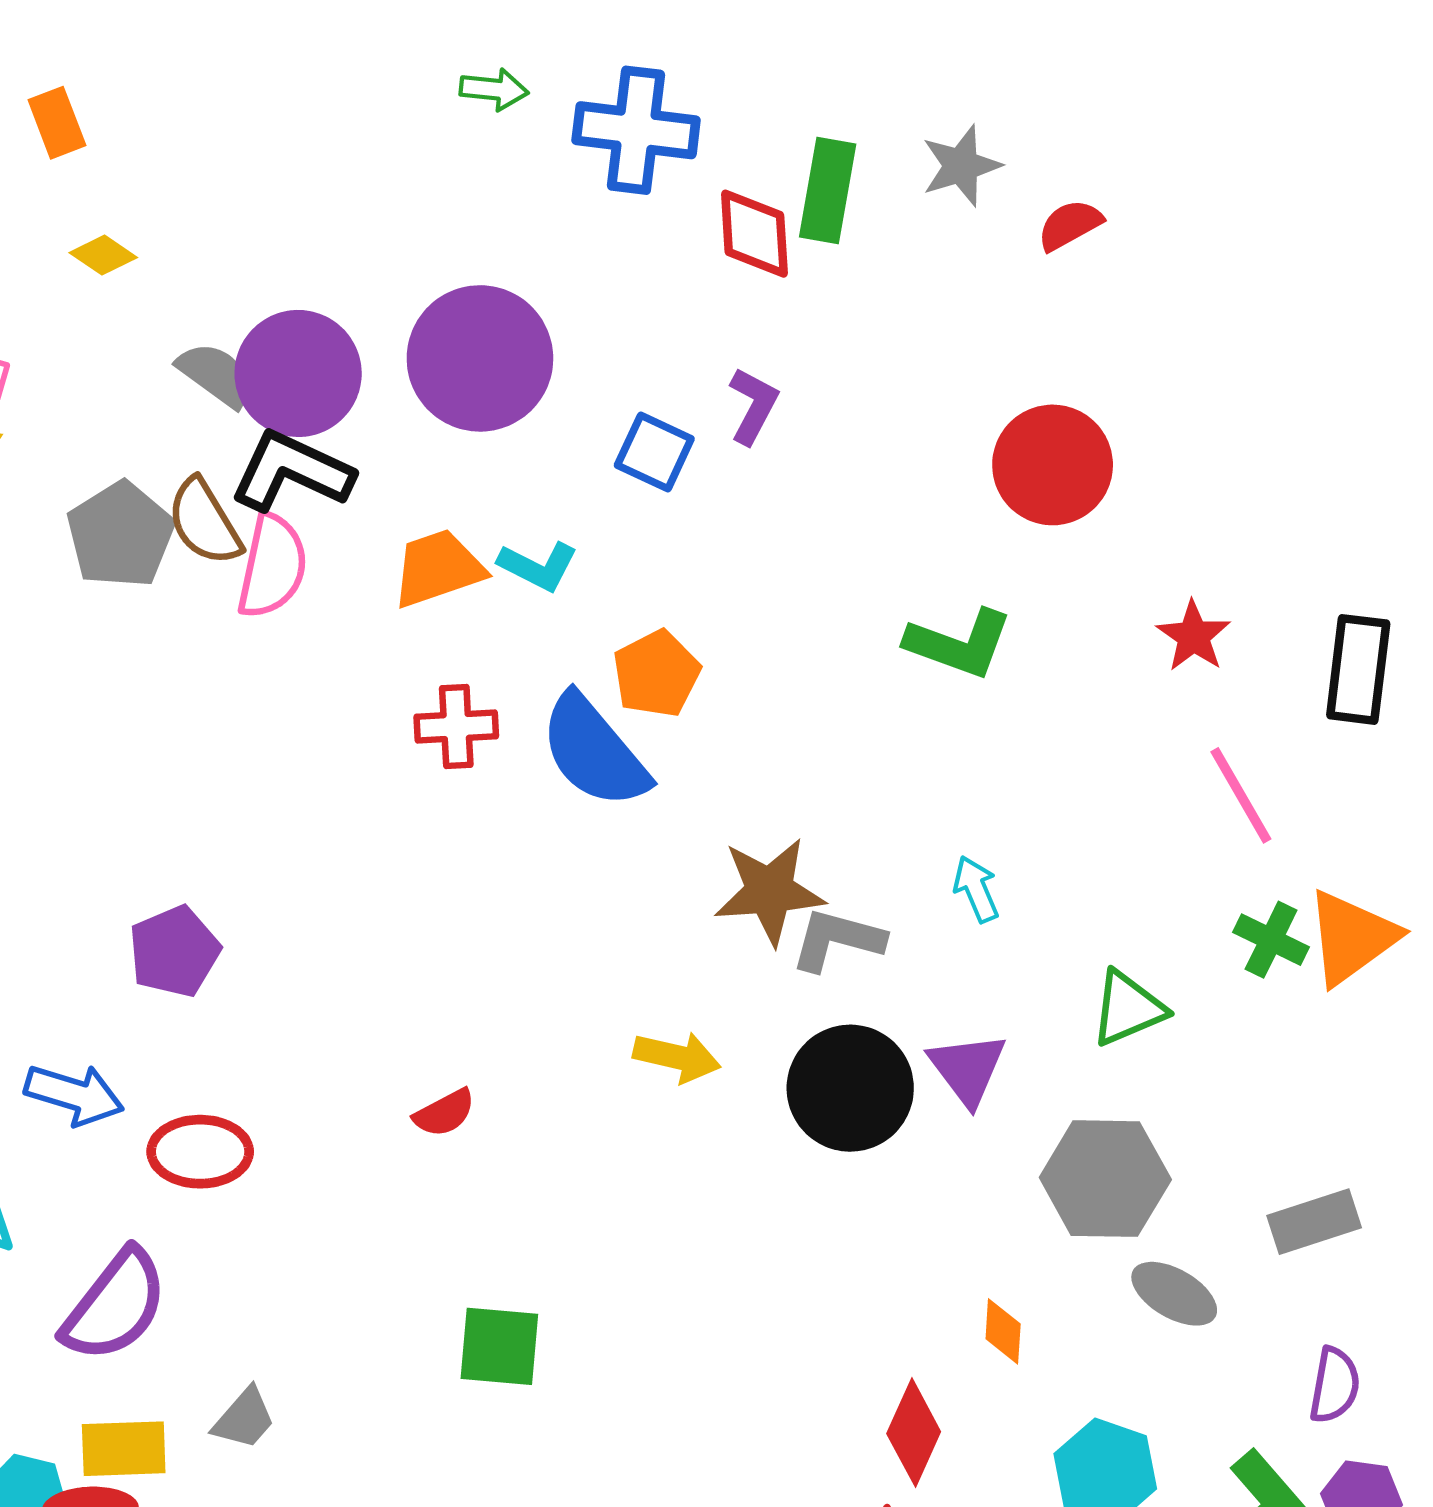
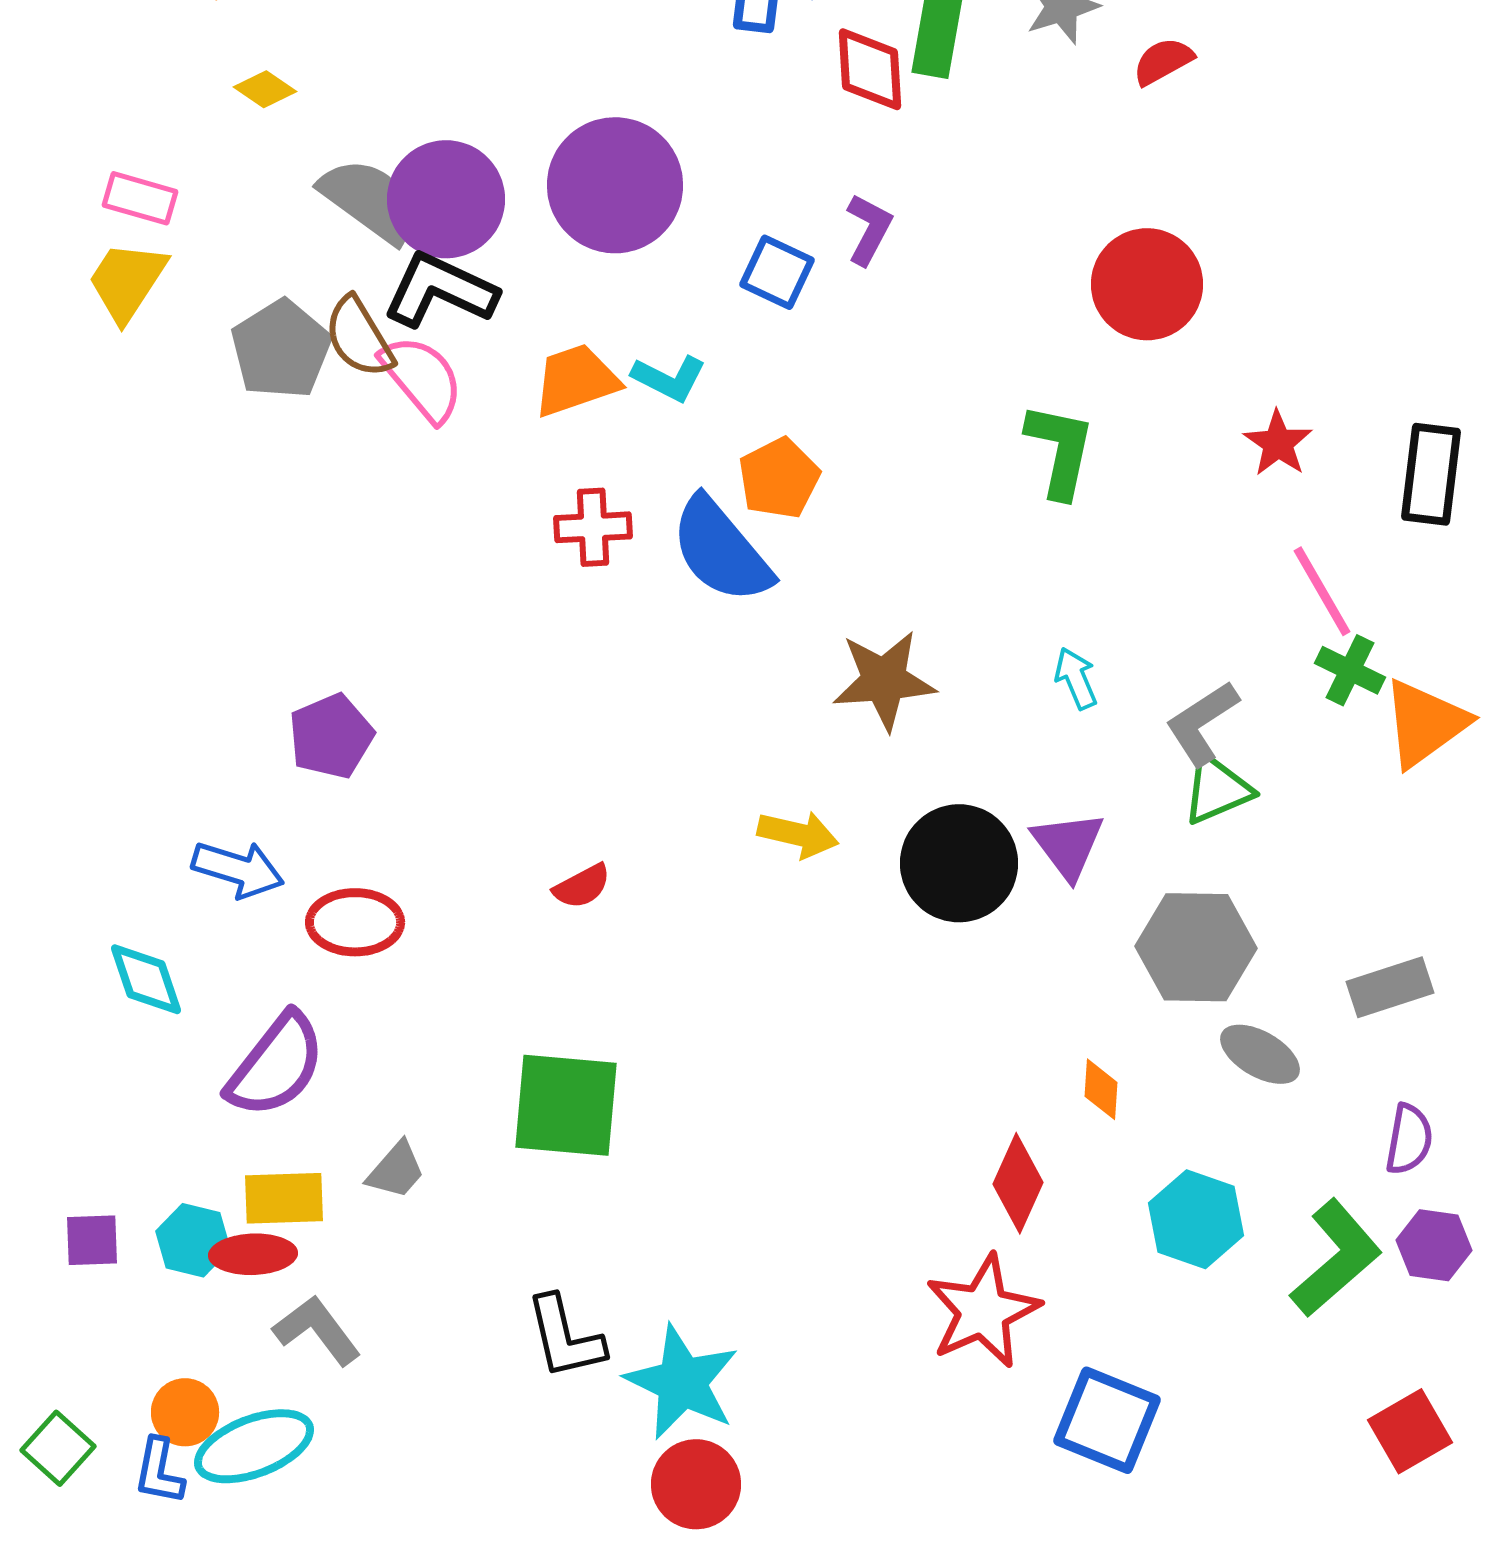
gray semicircle: (215, 375) -> (369, 200), size x1.4
pink semicircle: (272, 566) -> (422, 378), turned -52
green L-shape: (959, 644) -> (1060, 450), turned -98
gray L-shape: (837, 940) -> (1202, 723), moved, turned -48
green cross: (1271, 940) -> (1350, 670), moved
green square: (499, 1346) -> (566, 1105), moved, size x1.4

